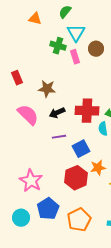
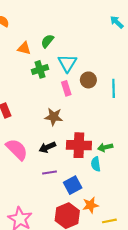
green semicircle: (65, 12) -> (47, 41), moved
green cross: (58, 46) -> (40, 69), moved, turned -35
brown star: (47, 89) -> (54, 117), moved

